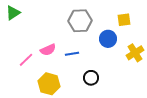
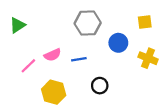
green triangle: (13, 13) -> (17, 25), moved
yellow square: (124, 20) -> (145, 22), moved
yellow cross: (135, 53) -> (148, 58), turned -36

